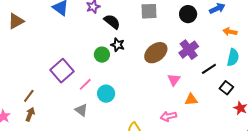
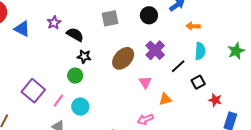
green circle: (102, 55) -> (75, 76), moved
black square: (226, 88) -> (198, 82), turned 32

